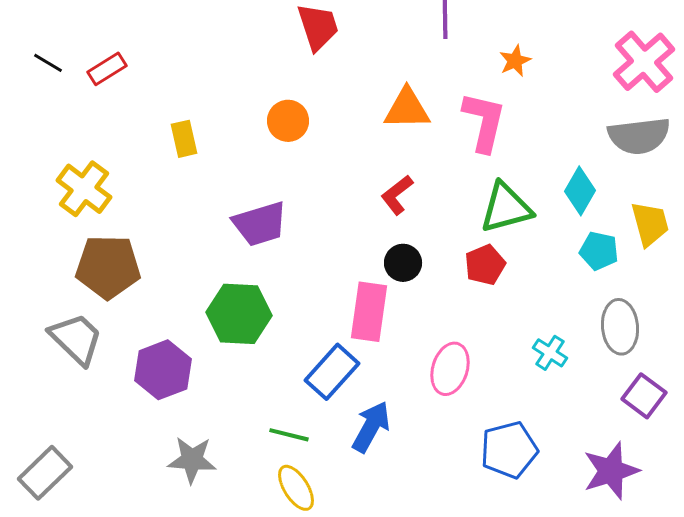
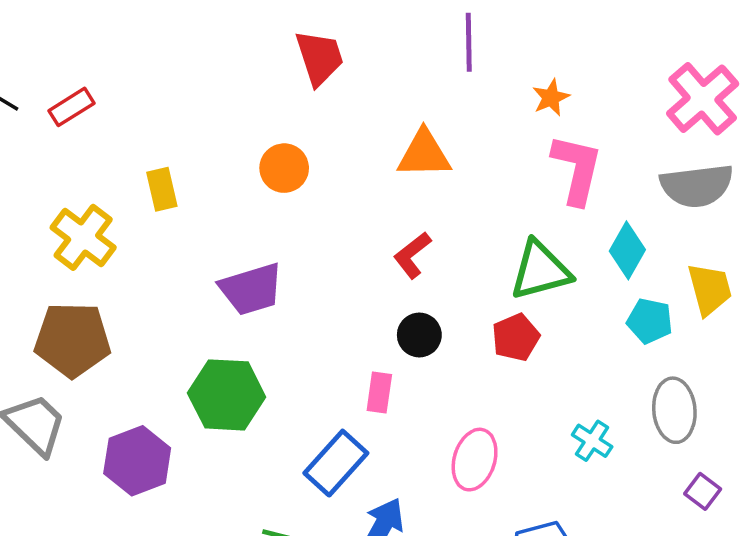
pink L-shape: (484, 122) -> (577, 169), moved
yellow cross: (84, 189) -> (83, 237), moved
pink rectangle: (369, 312) -> (379, 393), size x0.6
purple square: (644, 396) -> (703, 491), size x0.7

